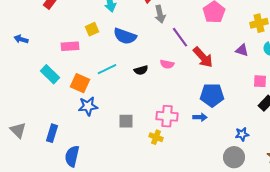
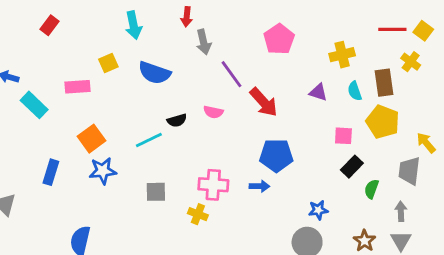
cyan line: (107, 69) -> (149, 140), moved
cyan rectangle: (50, 74) -> (34, 105), moved
orange square: (80, 83) -> (92, 139), turned 30
blue rectangle: (52, 133) -> (51, 172), moved

